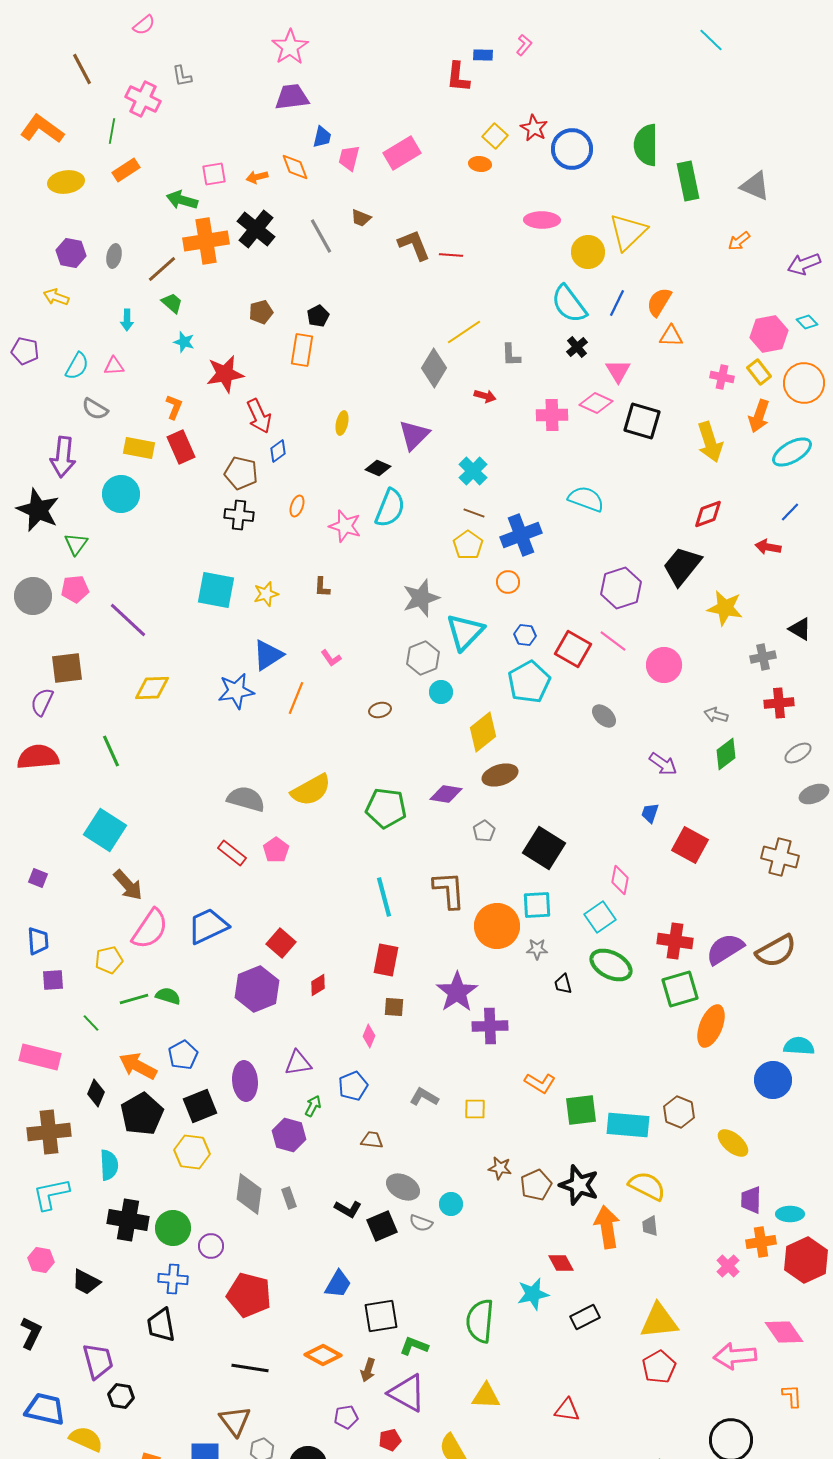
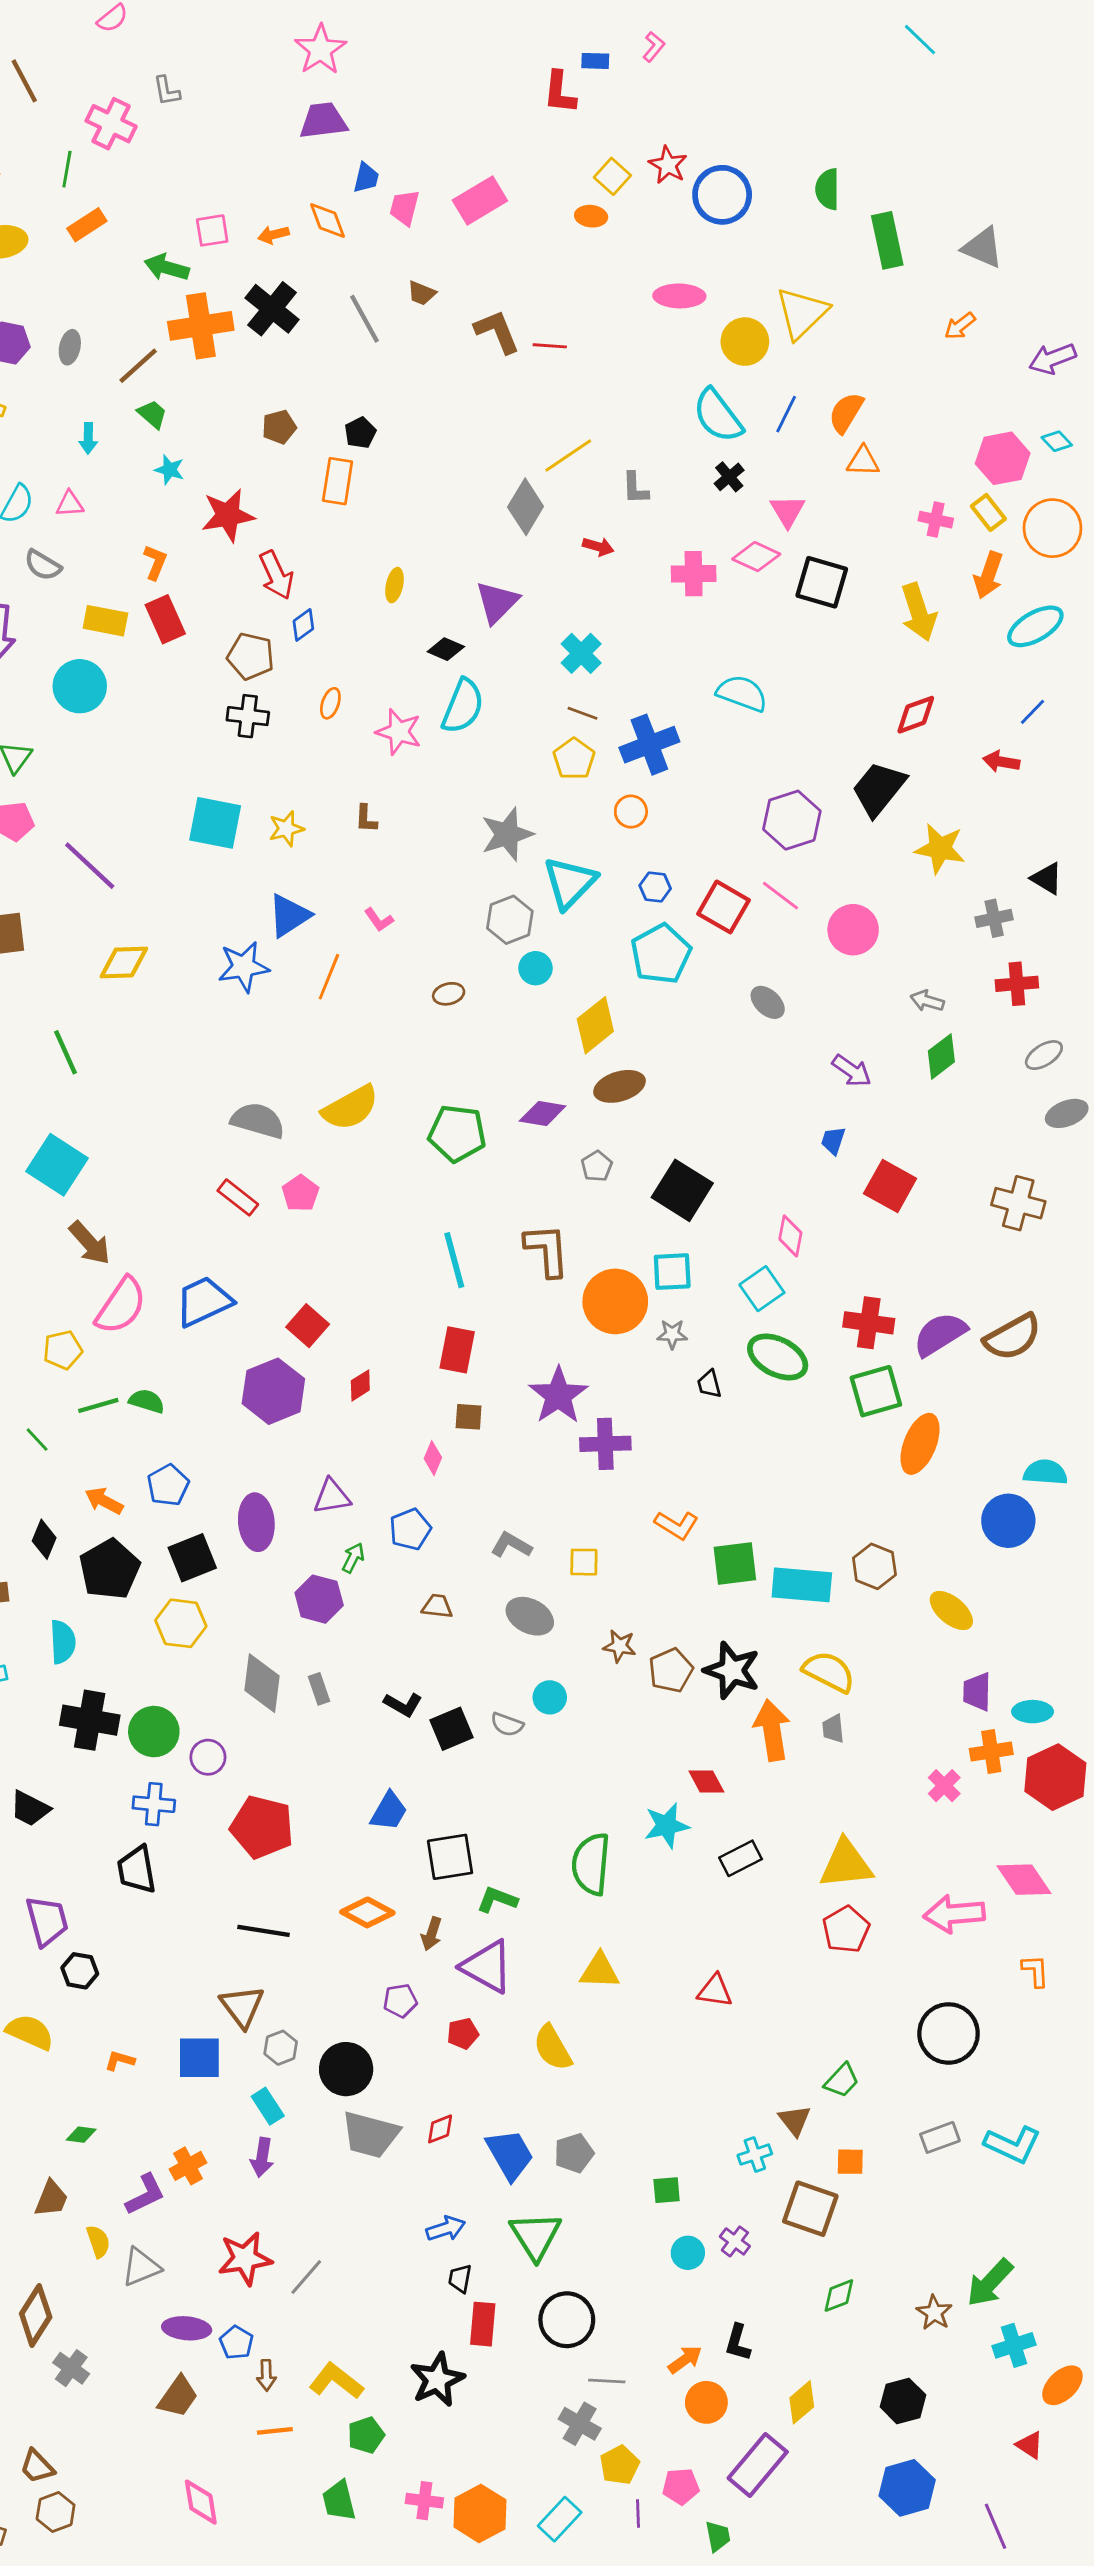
green semicircle: (646, 145) -> (827, 189), size x0.7
orange arrow: (138, 1066) -> (104, 1501), size x0.7
gray ellipse: (403, 1187) -> (530, 1616), moved

